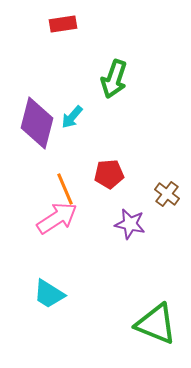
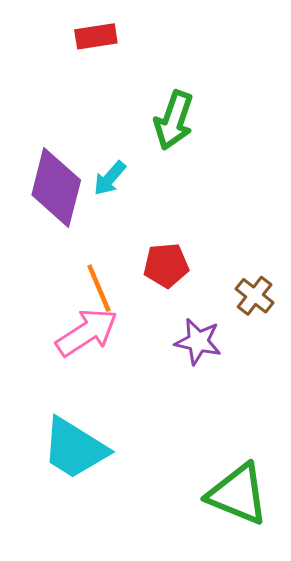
cyan trapezoid: (49, 294) -> (75, 448), size x1.4

